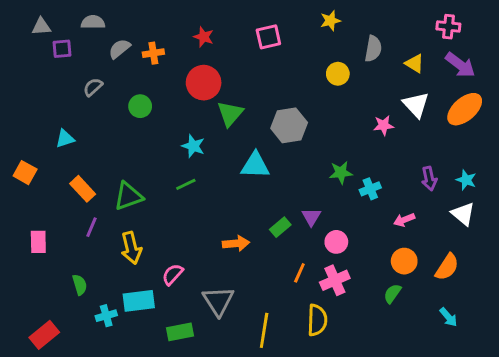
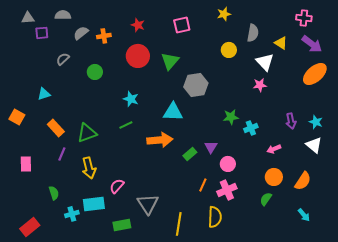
white triangle: (416, 105) -> (265, 62), moved
green triangle: (230, 114) -> (170, 61), moved
orange arrow: (236, 243) -> (160, 140), moved, size x1.4

